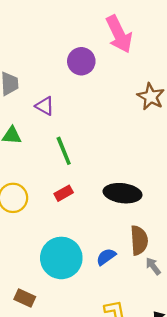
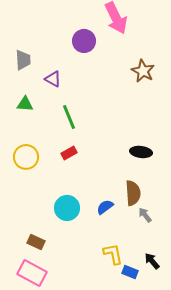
black ellipse: (123, 193) -> (141, 152), moved, size x0.7
cyan circle: (61, 258) -> (67, 208), size x0.7

